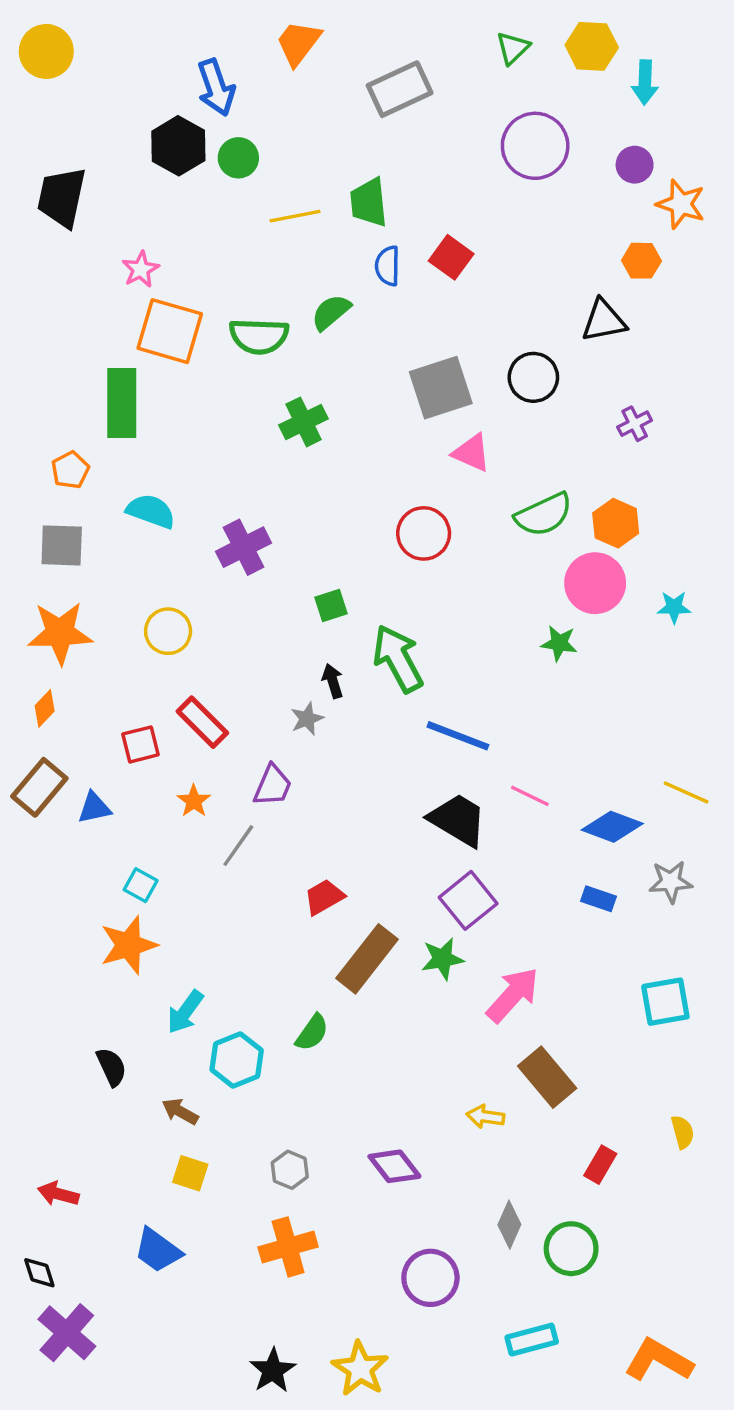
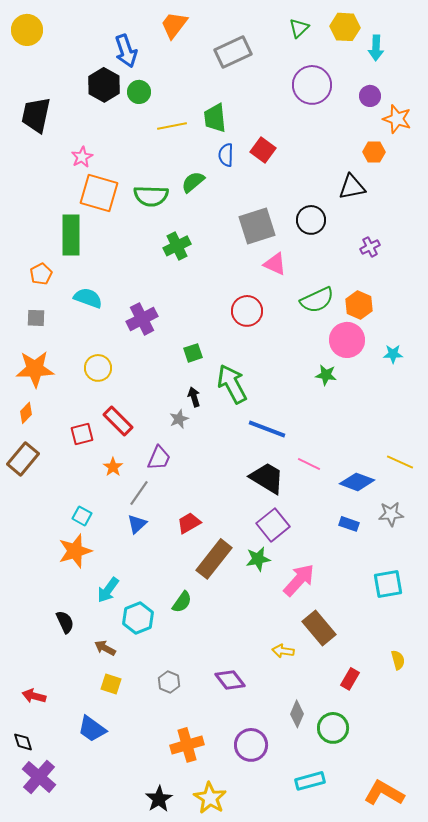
gray square: (62, 545) -> (36, 318), size x0.7
blue triangle: (94, 808) -> (137, 524), moved, turned -30
orange cross: (288, 1247) -> (187, 745), moved

